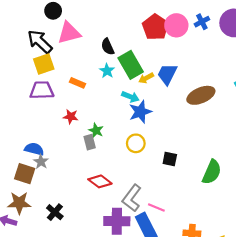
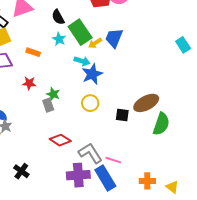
brown ellipse: (201, 95) -> (146, 103), moved
gray L-shape: (132, 198) -> (90, 153), turned 115

